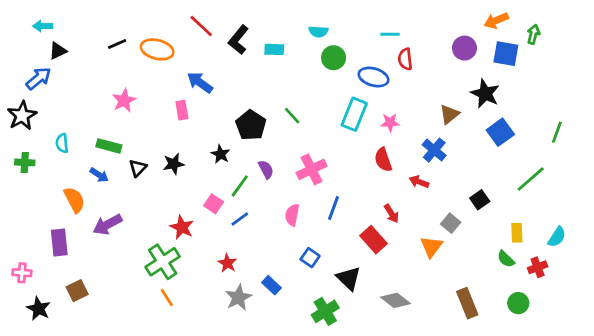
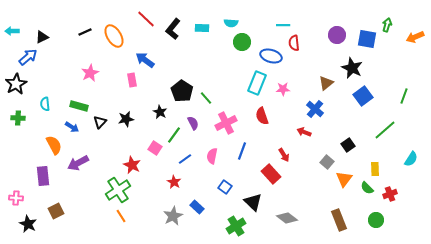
orange arrow: (496, 21) -> (415, 37), moved
cyan arrow: (43, 26) -> (12, 31), moved
orange ellipse: (157, 49) -> (114, 36), turned 45
cyan rectangle: (274, 49) -> (202, 28), moved
green line: (292, 116) -> (206, 98), moved
red semicircle: (383, 160) -> (262, 116), moved
blue line: (240, 219) -> (185, 159), moved
cyan semicircle: (557, 237) -> (411, 159), moved
orange triangle: (431, 247) -> (344, 179), moved
red star: (227, 263) -> (174, 182), moved

